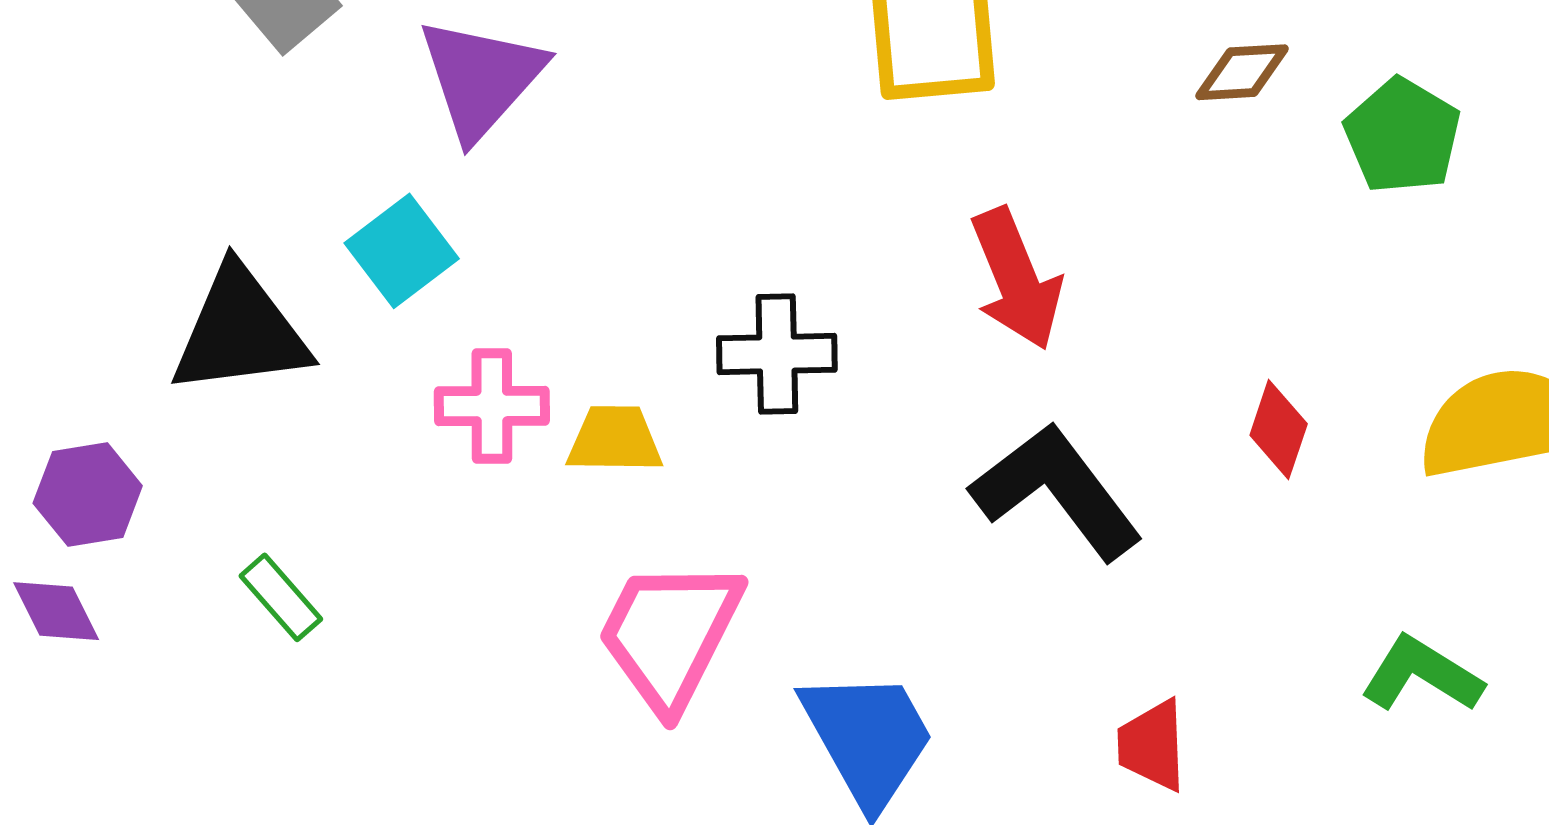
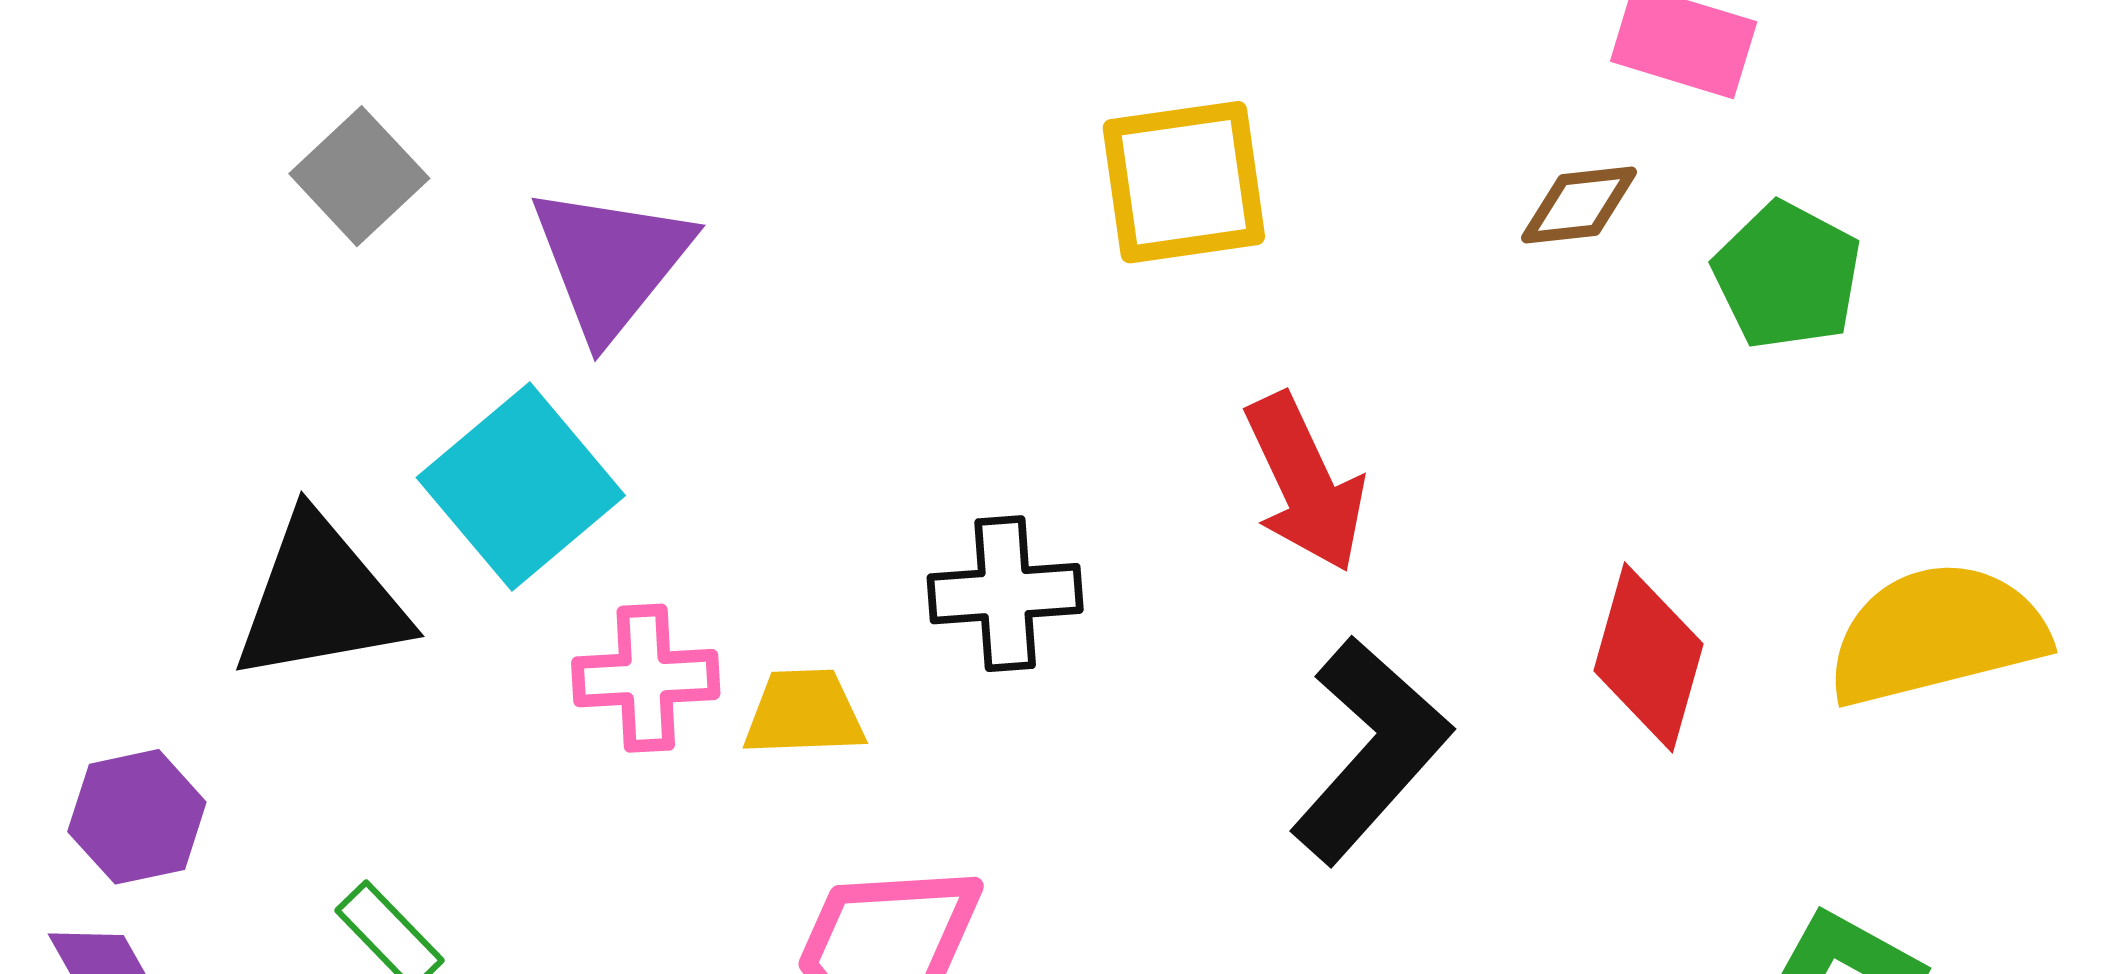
cyan square: (402, 251) -> (521, 487), size x1.4
red diamond: (1279, 430) -> (1649, 657), size x1.5
black L-shape: (1057, 491) -> (1370, 750), turned 82

